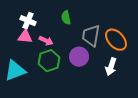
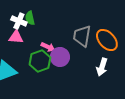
green semicircle: (66, 18) -> (30, 18), moved
pink arrow: (46, 41) -> (48, 47), moved
purple circle: (79, 57) -> (60, 57), moved

